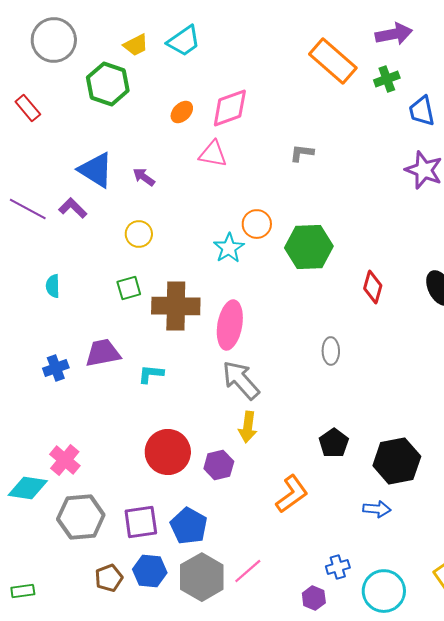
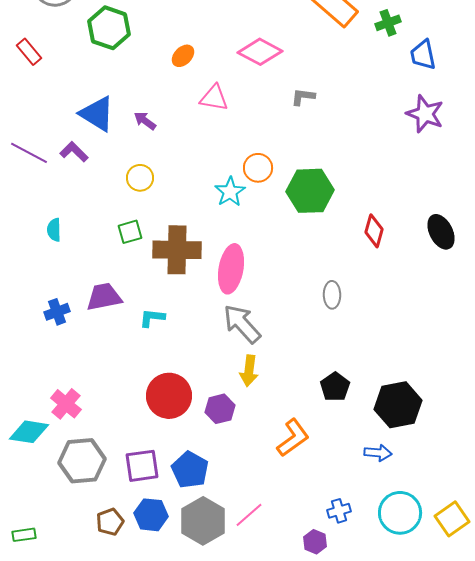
pink diamond: (230, 108) -> (260, 52), moved, turned 48
cyan circle: (384, 591) -> (400, 513), moved

